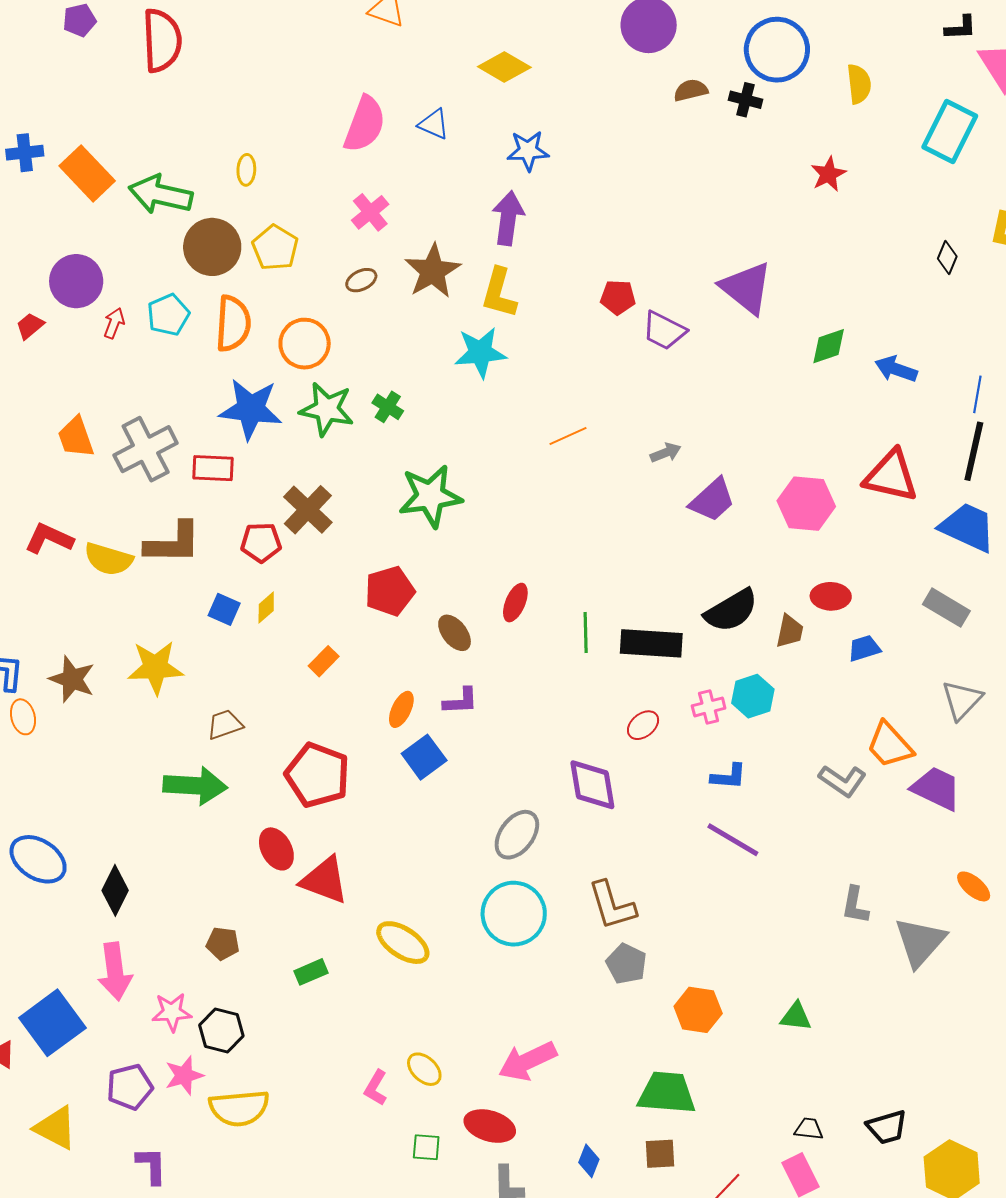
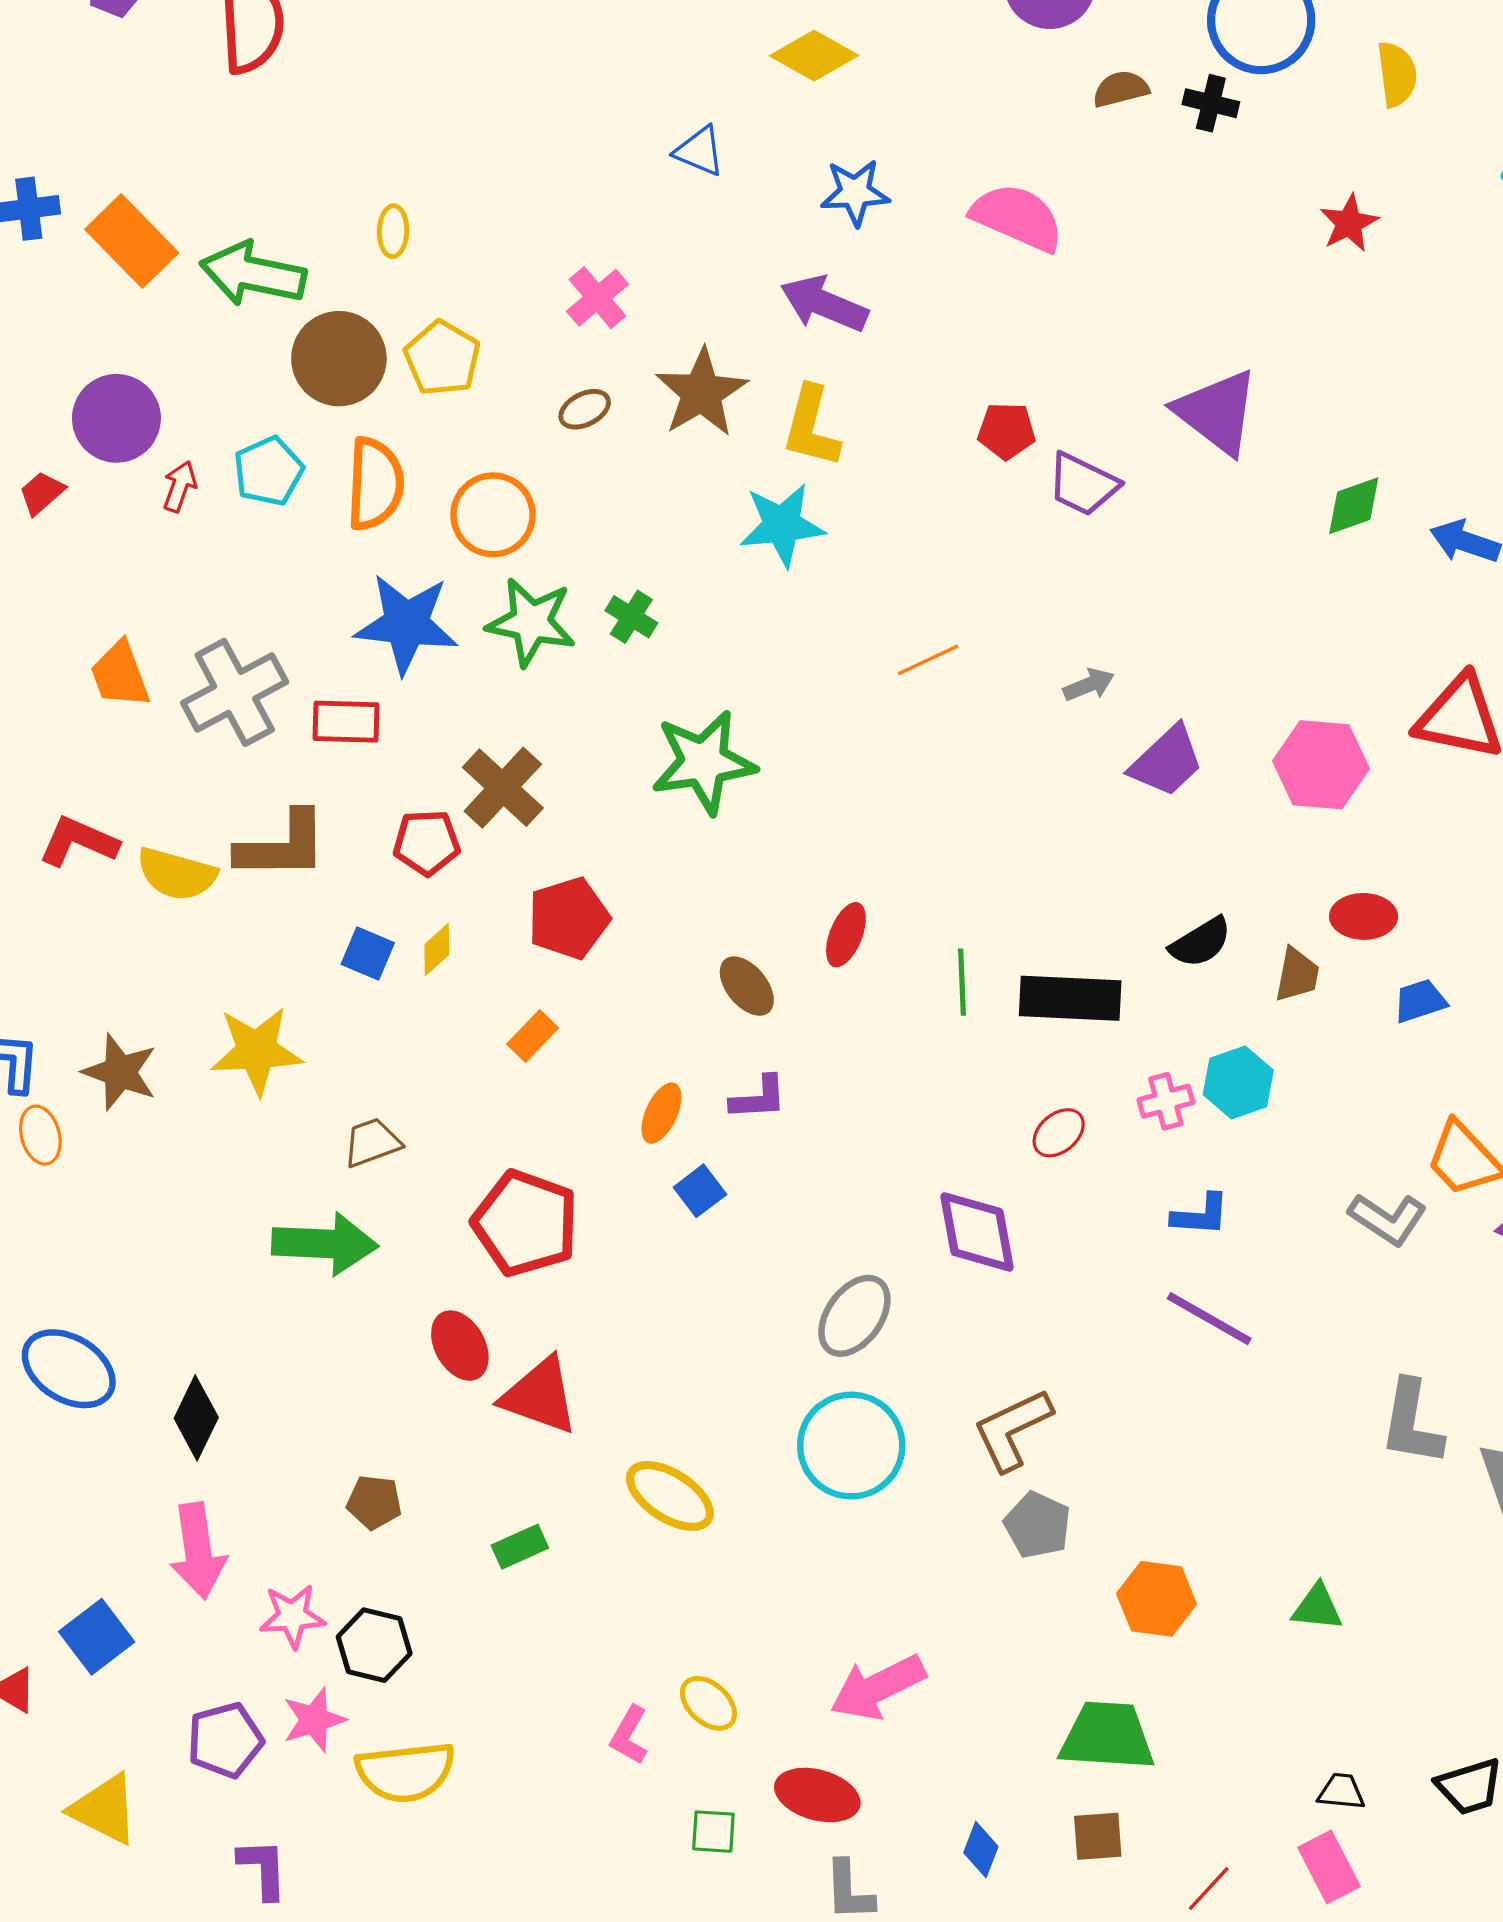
pink semicircle: (365, 124) -> (1017, 217), moved, turned -86
purple arrow: (508, 218) -> (824, 304), turned -74
red pentagon: (390, 591) -> (569, 918), moved
black semicircle: (731, 611) -> (1201, 942), size x0.7
blue square: (424, 757) -> (700, 1191), size x0.7
brown L-shape: (612, 905) -> (1012, 1429), turned 82
gray L-shape: (855, 905) -> (1412, 1423), size x1.4
blue square: (52, 1023) -> (97, 1637), size x0.7

